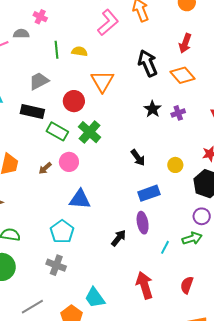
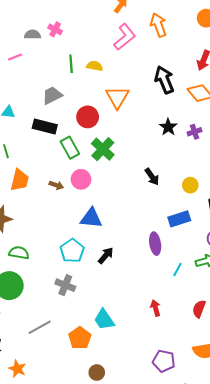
gray semicircle: (21, 34) -> (33, 35), moved
green rectangle: (57, 131) -> (70, 148), turned 30
brown arrow: (45, 168) -> (56, 185), turned -120
blue rectangle: (149, 193) -> (179, 219), moved
black arrow: (119, 238) -> (106, 255), moved
red arrow: (144, 285) -> (156, 308), size x0.6

